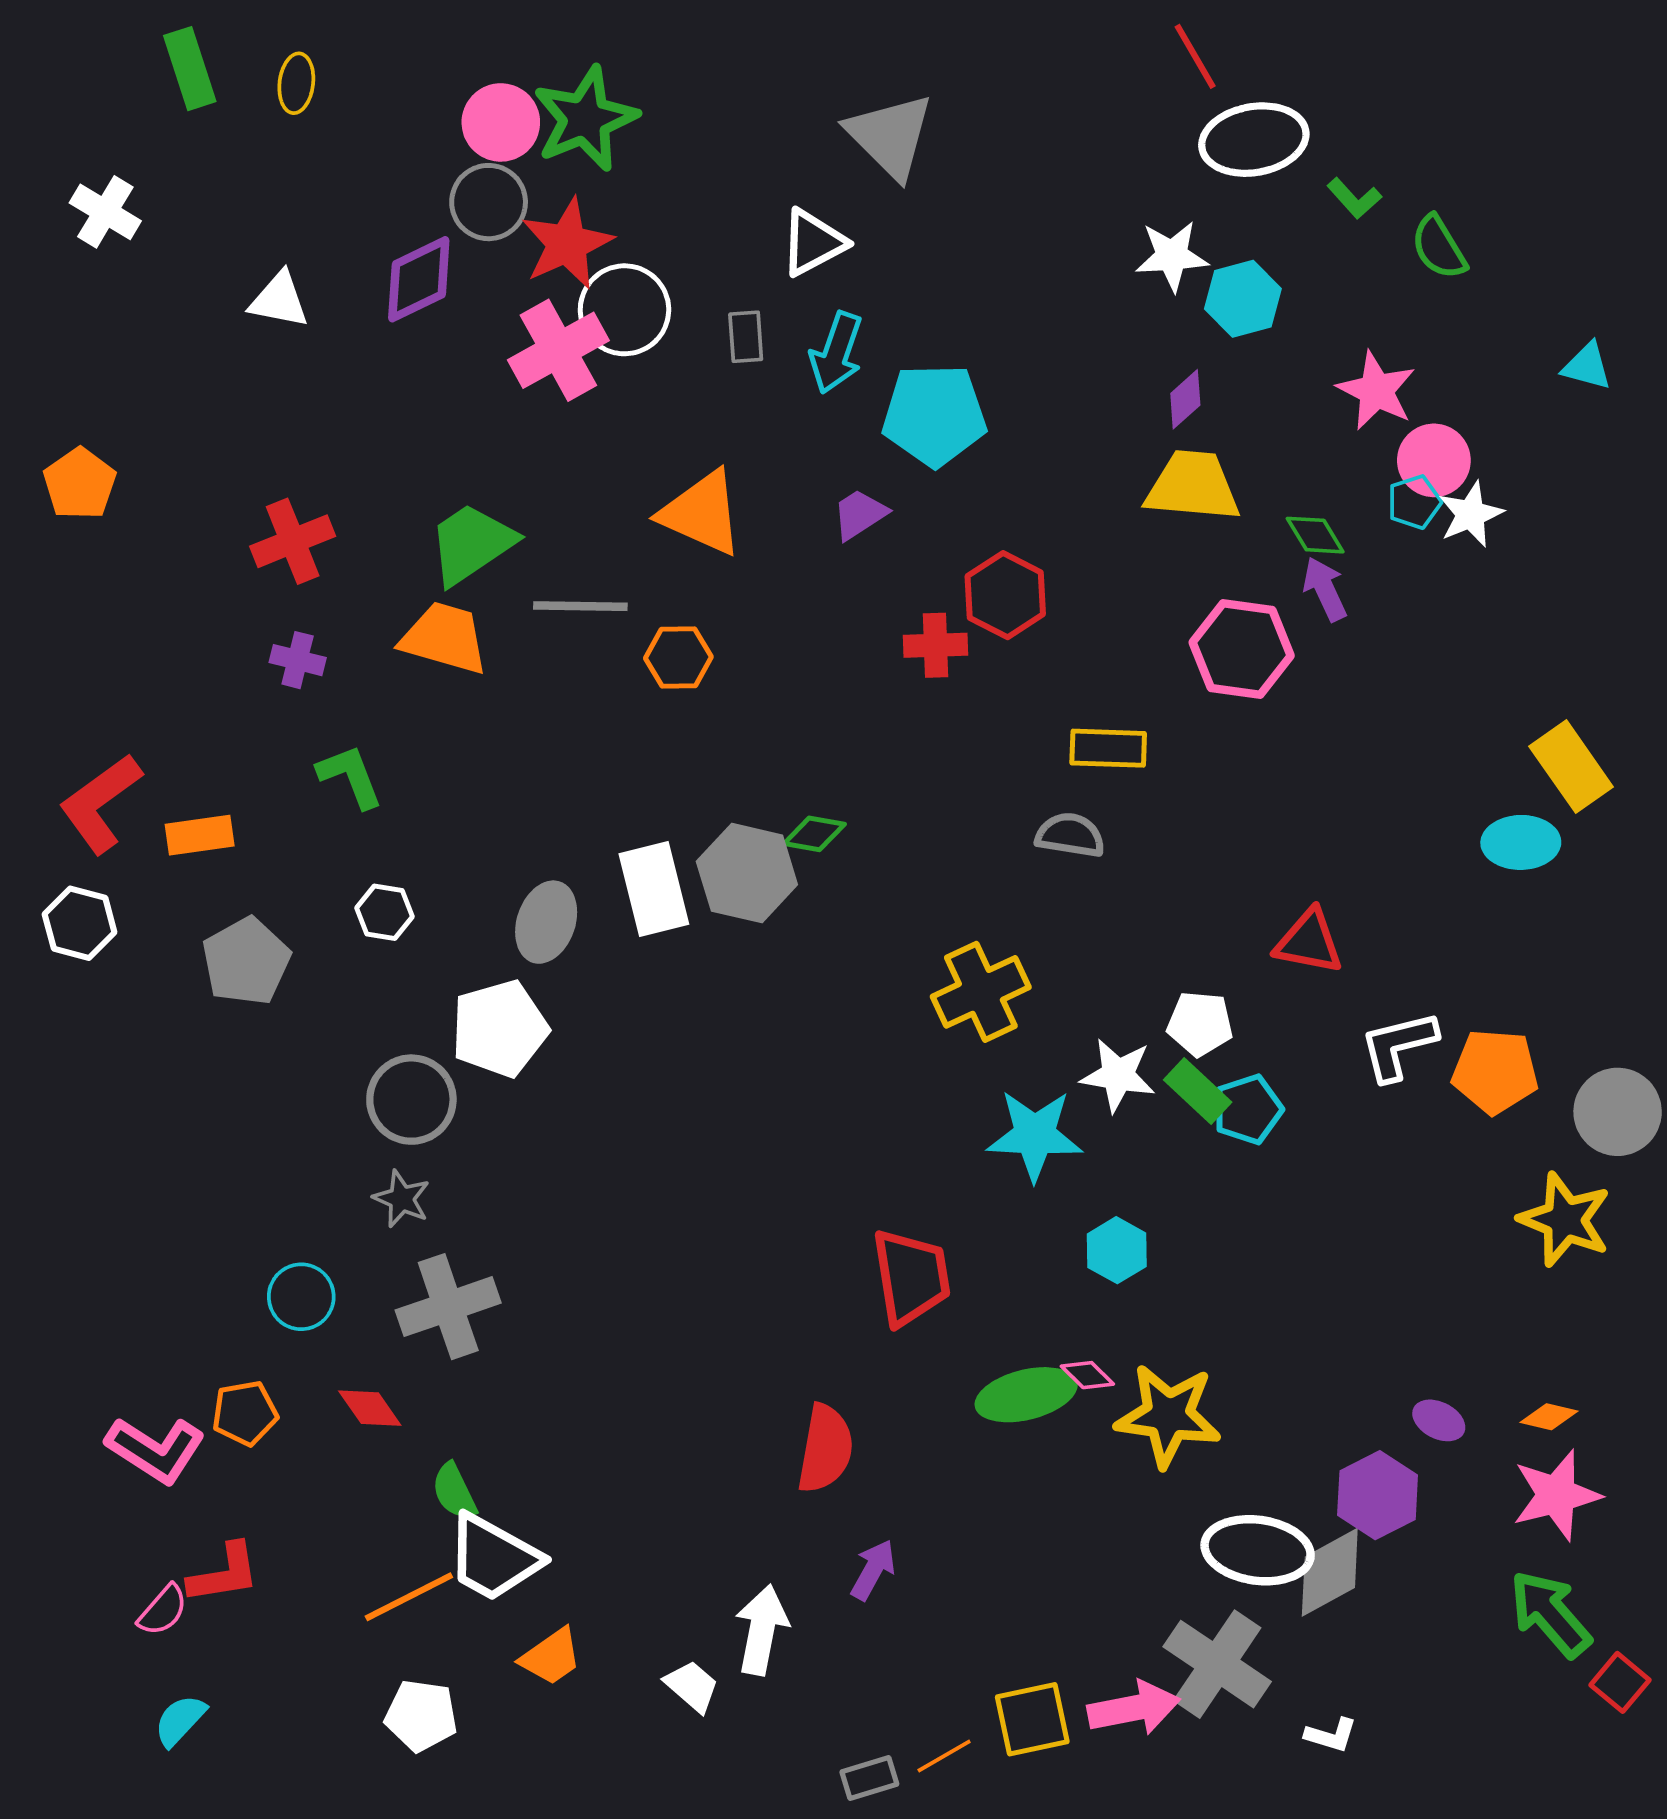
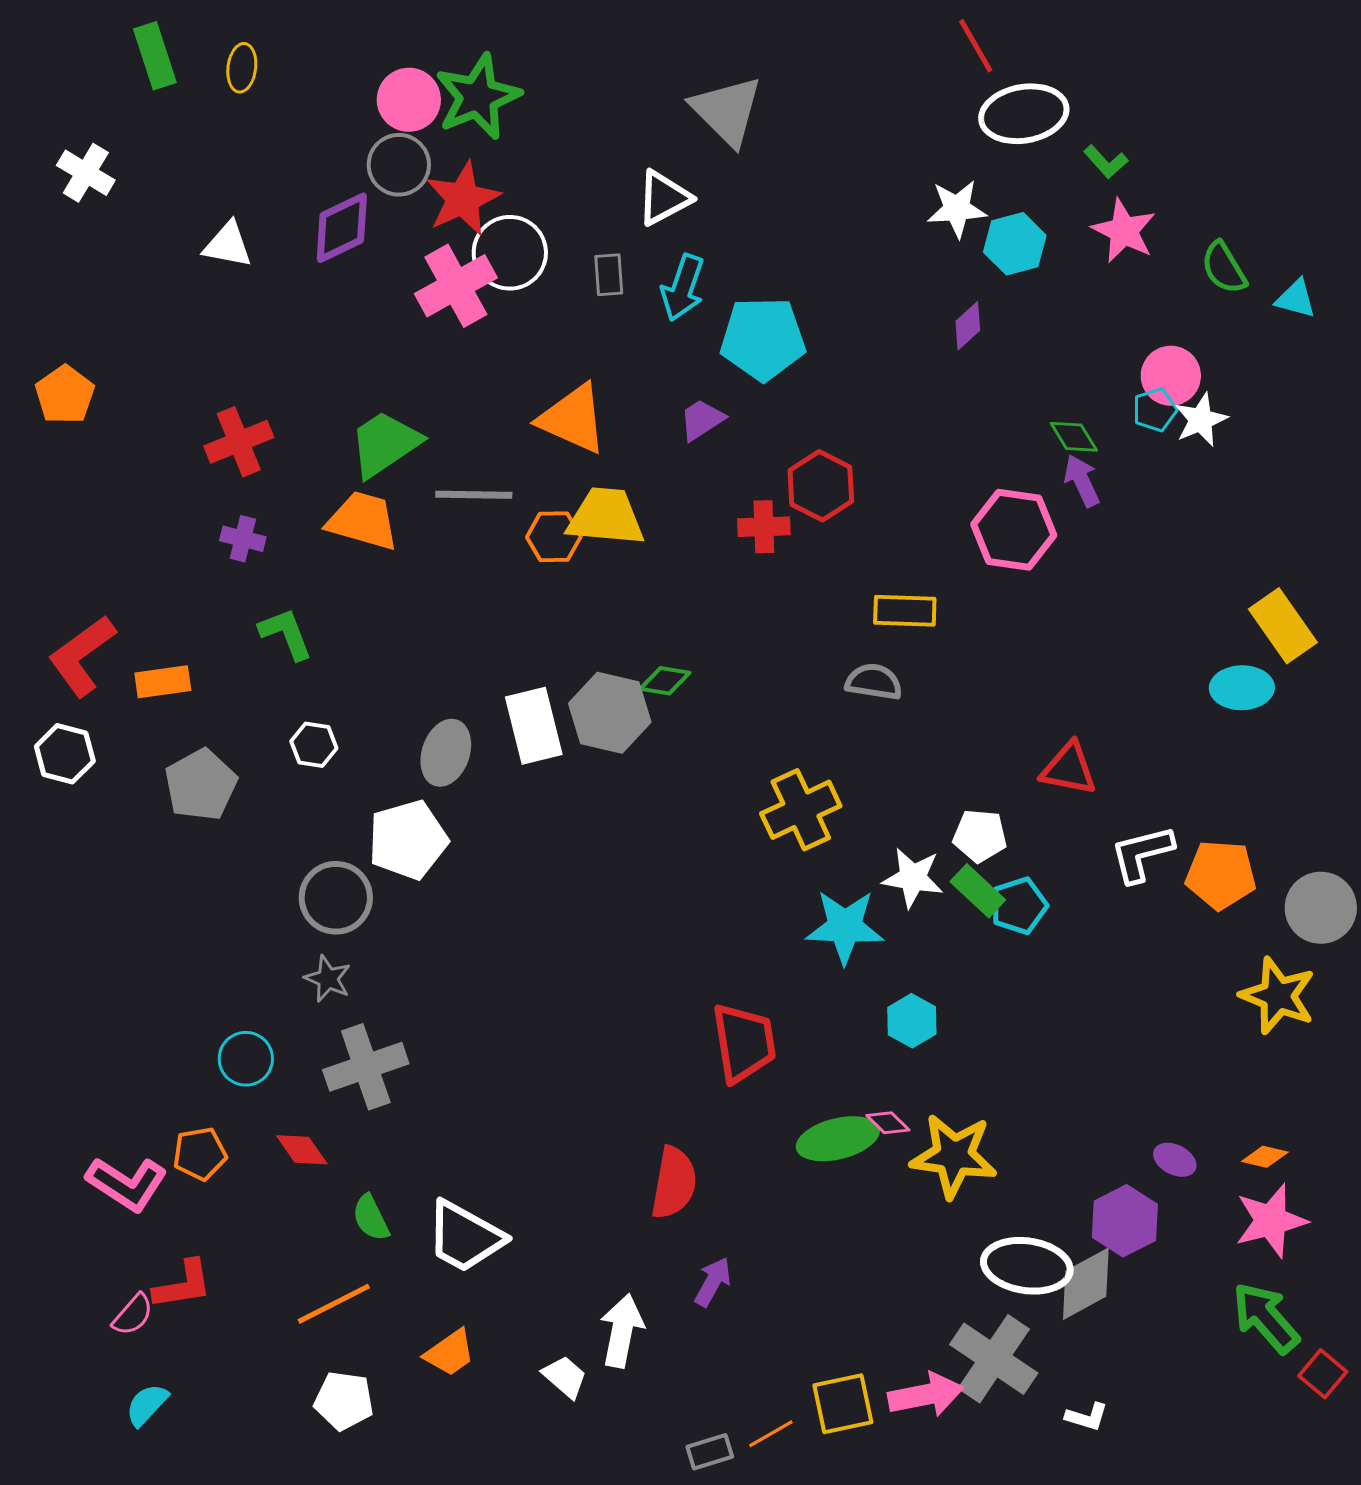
green semicircle: (1439, 247) -> (1224, 268), moved
pink star: (1376, 391) -> (1124, 231), moved
yellow trapezoid: (1193, 486) -> (606, 517), moved
white trapezoid: (493, 1558) -> (465, 1237), moved

